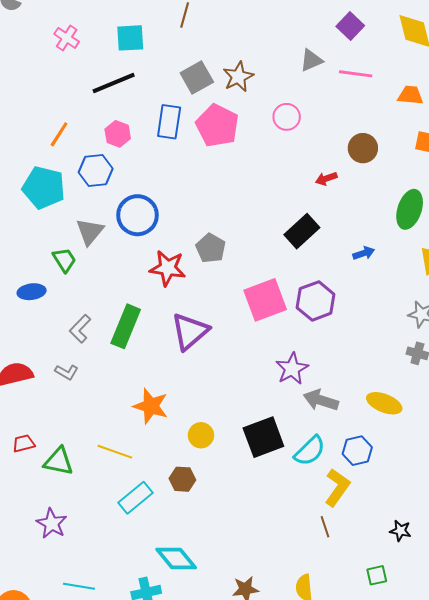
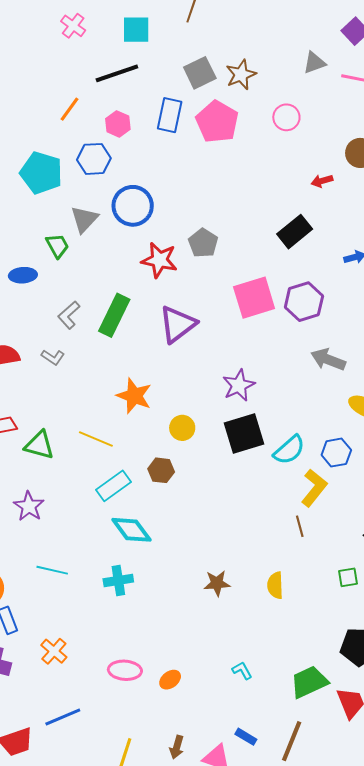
orange line: (59, 134) -> (69, 109), moved
purple star: (292, 369) -> (239, 385), moved
gray arrow: (321, 400) -> (328, 360), moved
cyan diamond: (176, 559) -> (132, 530), moved

